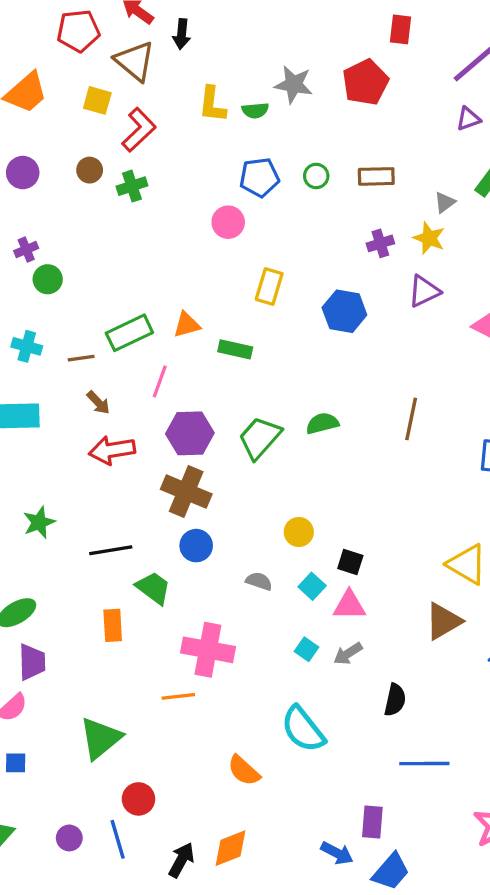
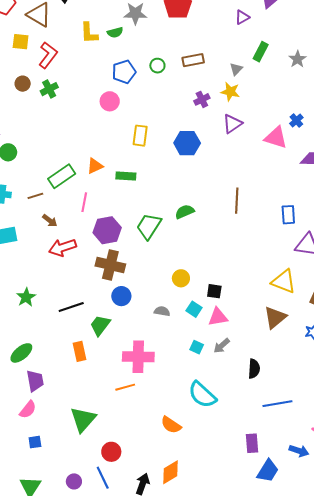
green trapezoid: (153, 588) -> (100, 325), turned -80
blue arrow: (337, 853) -> (299, 451), moved

